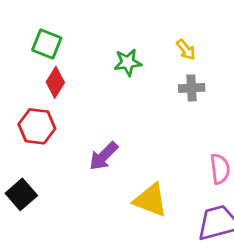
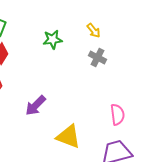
gray cross: (192, 88) -> (97, 58), turned 30

